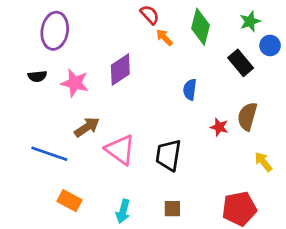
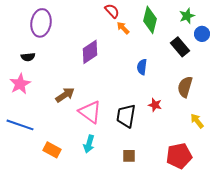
pink star: (75, 83) -> (20, 84), moved, turned 30
red star: (219, 127) -> (155, 105), moved
blue line: (49, 154) -> (20, 125), moved
cyan arrow: (123, 211) -> (89, 144), moved

